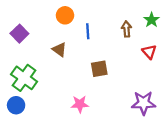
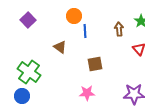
orange circle: (65, 15) -> (74, 16), moved
purple square: (19, 34) -> (28, 20), moved
pink star: (80, 104) -> (87, 93), moved

